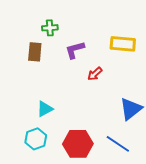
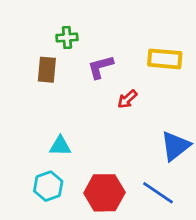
cyan triangle: (45, 109) -> (60, 146), turned 30

